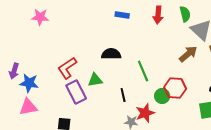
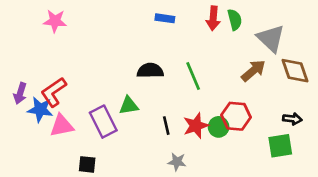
green semicircle: (185, 14) -> (235, 20), moved
red L-shape: (67, 68) -> (54, 92), moved
green line: (143, 71) -> (193, 76), moved
pink triangle: (28, 107) -> (62, 126), moved
red star: (145, 113) -> (196, 126), moved

